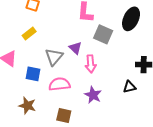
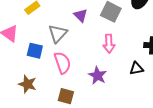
purple triangle: (75, 48) -> (81, 15), moved
pink arrow: (91, 64) -> (109, 44), moved
pink semicircle: (59, 84) -> (62, 63), turned 75

